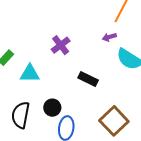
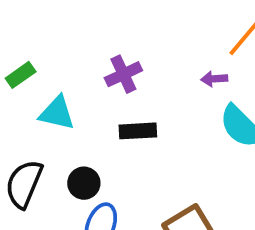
black rectangle: (88, 79) -> (138, 131), moved, turned -42

